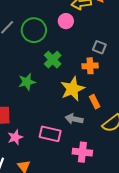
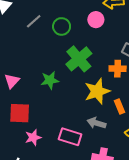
green circle: (34, 30) -> (62, 26), size x0.7
green cross: (53, 60) -> (79, 59), size x1.4

